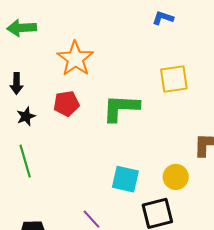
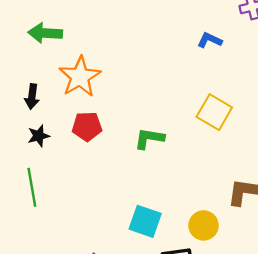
orange star: (75, 59) -> (80, 77), moved
yellow square: (174, 79) -> (214, 112), turned 32
green L-shape: (121, 108) -> (149, 139), size x0.7

